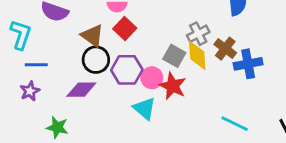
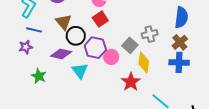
brown triangle: (92, 36) -> (64, 22), moved
brown cross: (225, 49) -> (180, 42), moved
yellow diamond: (197, 55) -> (144, 63), moved
red star: (173, 86) -> (131, 82), moved
cyan triangle: (144, 108) -> (80, 71), moved

